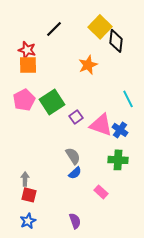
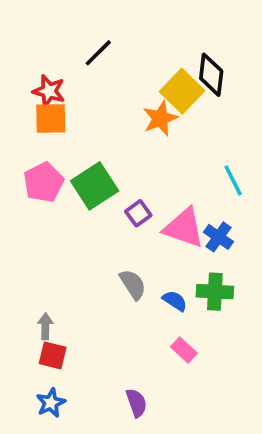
yellow square: (100, 27) -> (182, 91), moved
blue semicircle: (75, 173) -> (175, 301), moved, turned -104

